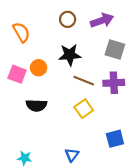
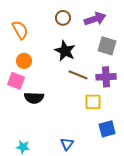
black star: (70, 55) -> (65, 51), turned 30
orange circle: (39, 68) -> (24, 61), moved
pink square: (17, 74) -> (16, 81), moved
yellow square: (84, 109) -> (93, 102), moved, turned 36

